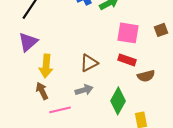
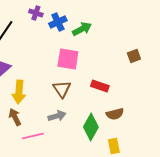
pink square: (128, 33) -> (68, 59), moved
brown triangle: (89, 63) -> (62, 89), turned -36
brown semicircle: (146, 76) -> (115, 114), moved

